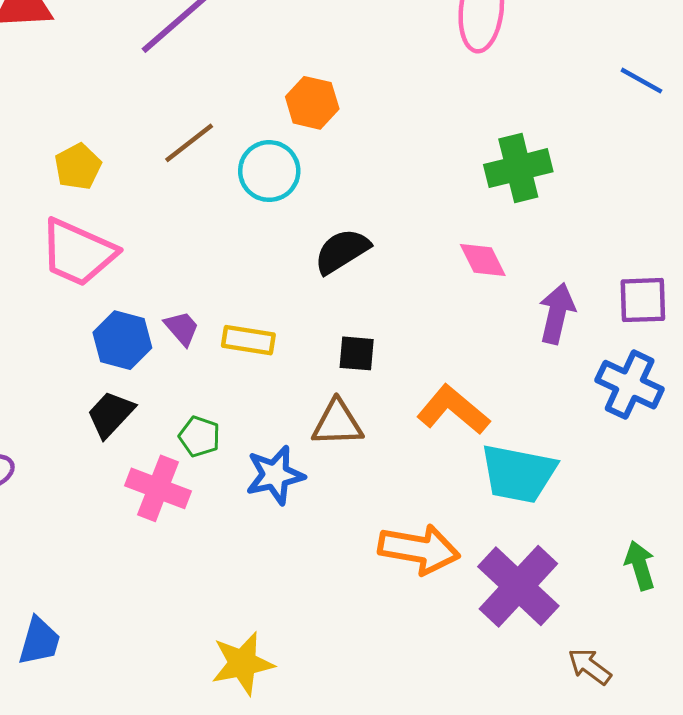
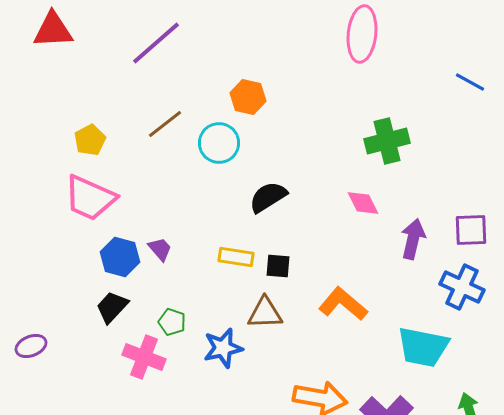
yellow rectangle: (248, 340) -> (236, 257), moved
cyan trapezoid: (518, 474) -> (423, 347), moved

